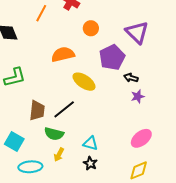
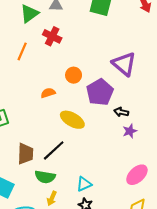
orange circle: (91, 28) -> (74, 75), moved
orange semicircle: (63, 54) -> (48, 93), size x0.6
cyan triangle: (90, 143) -> (84, 184), turned -35

